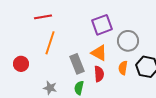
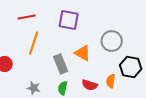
purple square: (102, 25) -> (69, 20), moved, turned 30
orange semicircle: (123, 68) -> (111, 81), moved
red semicircle: (99, 74) -> (90, 85), moved, turned 112

